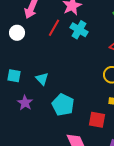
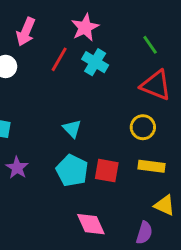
cyan triangle: (42, 79) -> (72, 129), moved
red square: (97, 120) -> (107, 171), moved

